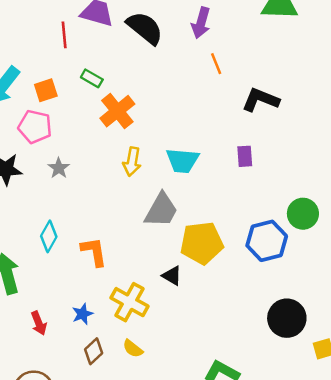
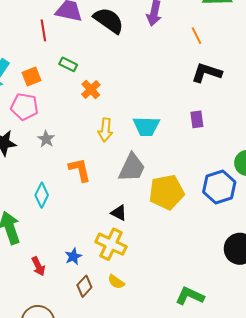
orange line: (216, 64) -> (197, 36), moved
orange cross: (117, 111) -> (91, 90), size x0.7
orange L-shape: (94, 252) -> (80, 170), moved
black triangle: (172, 276) -> (119, 213), moved

